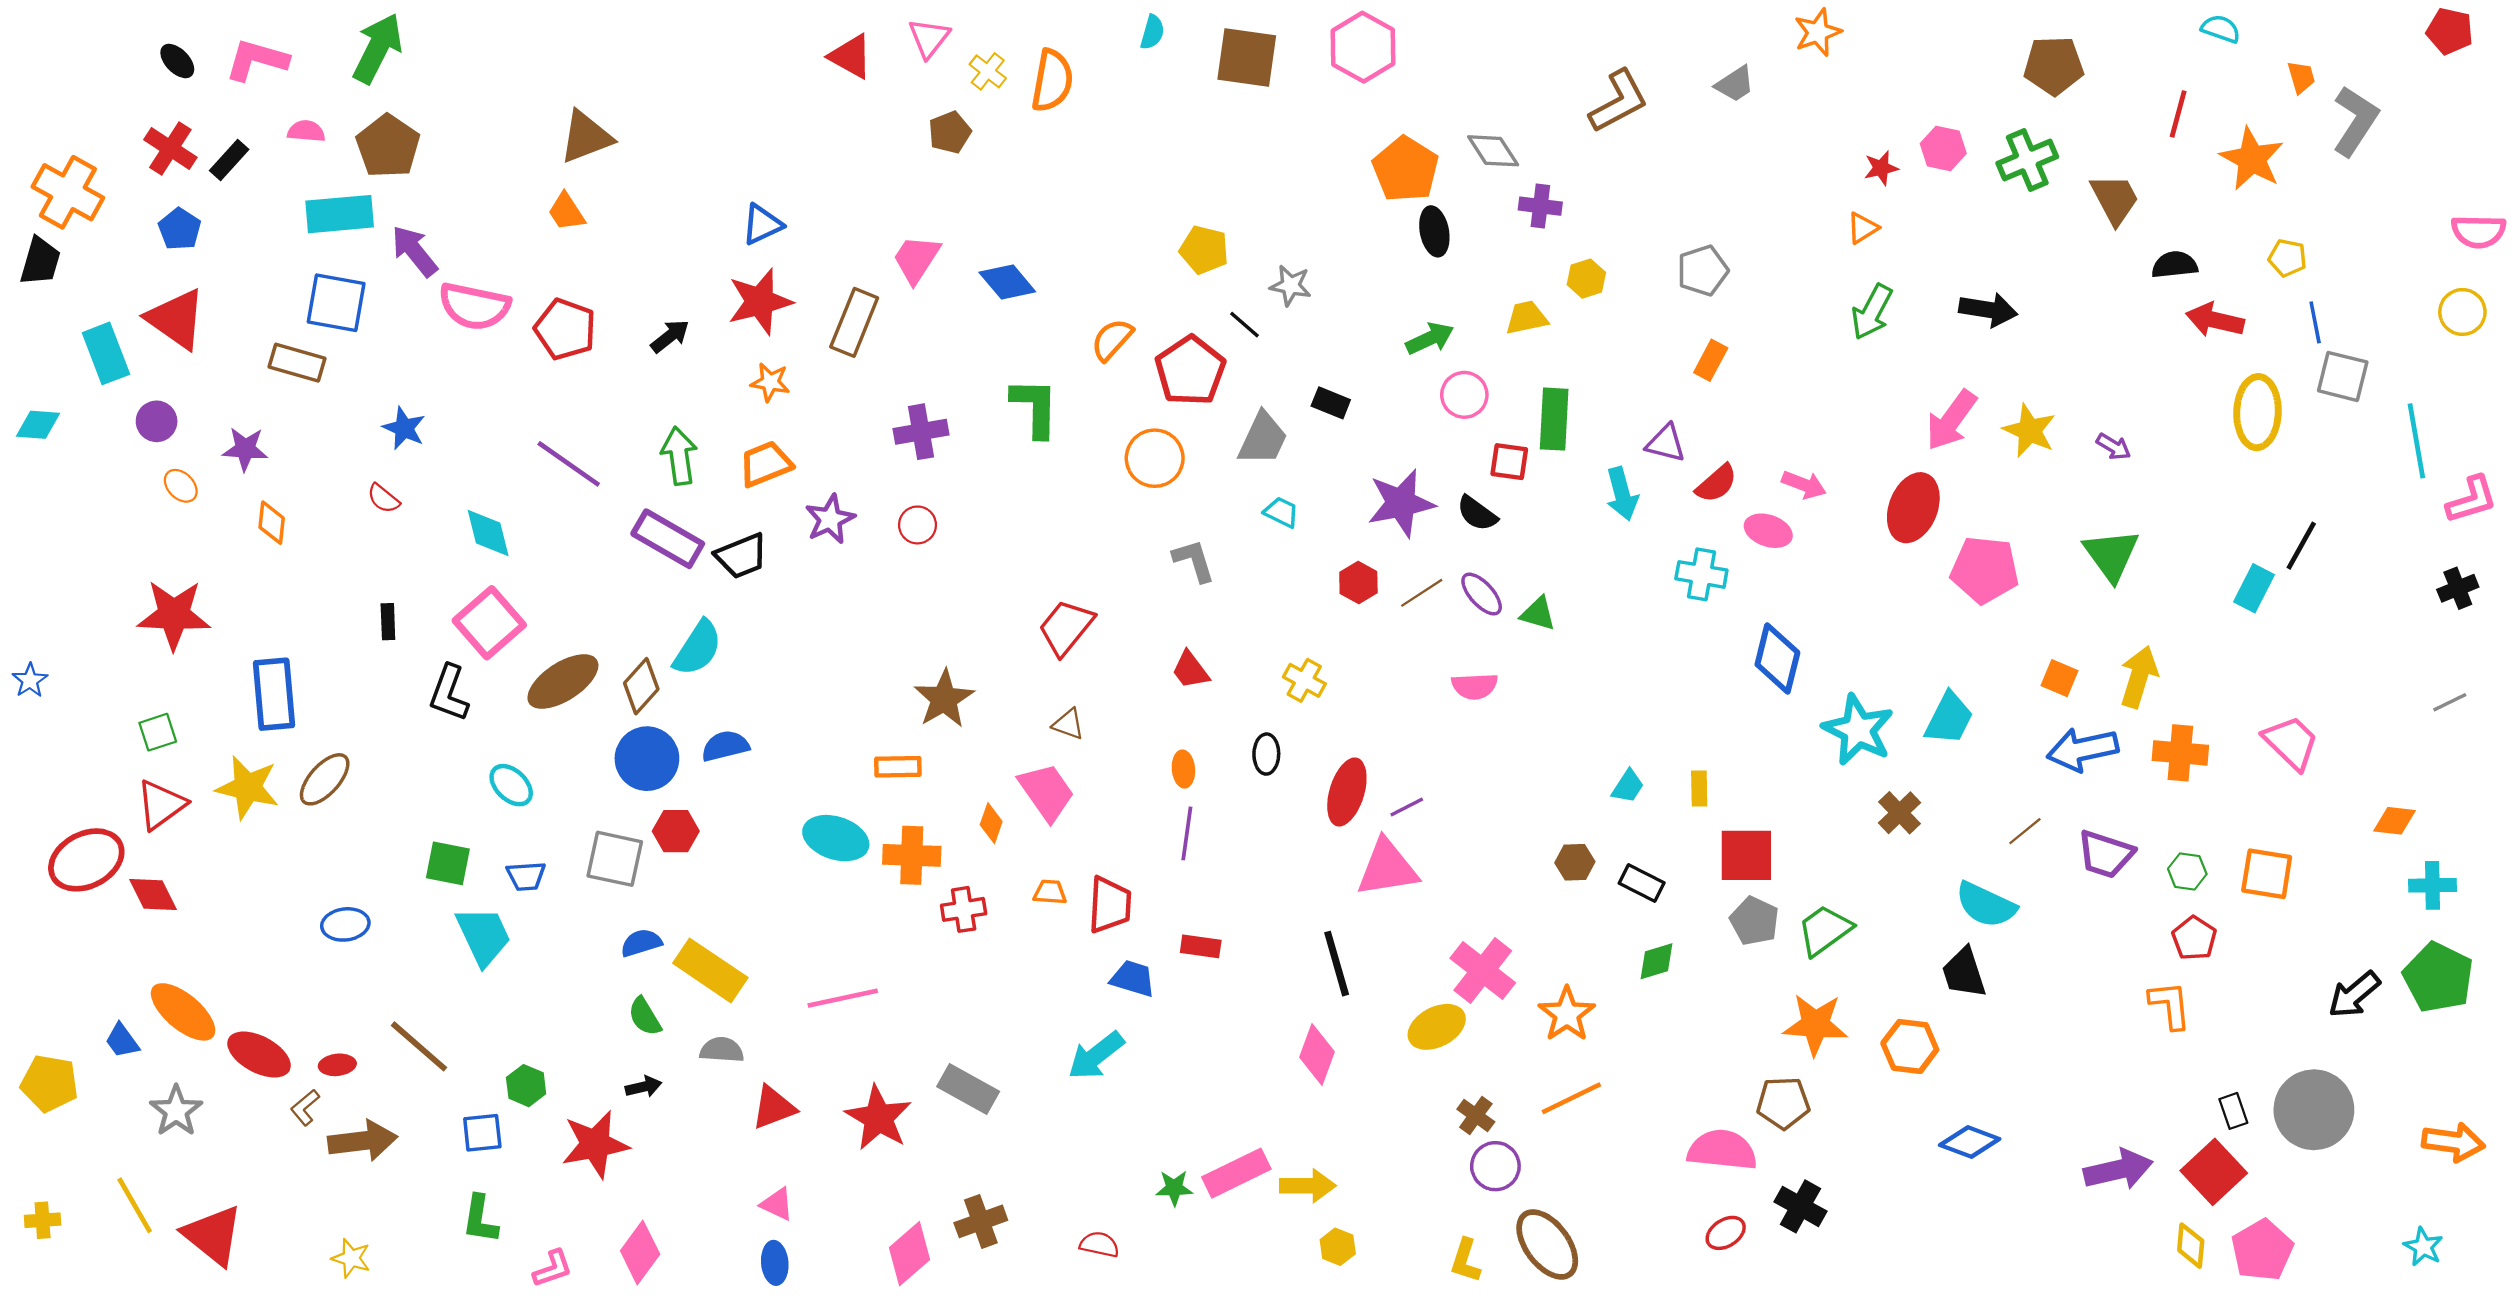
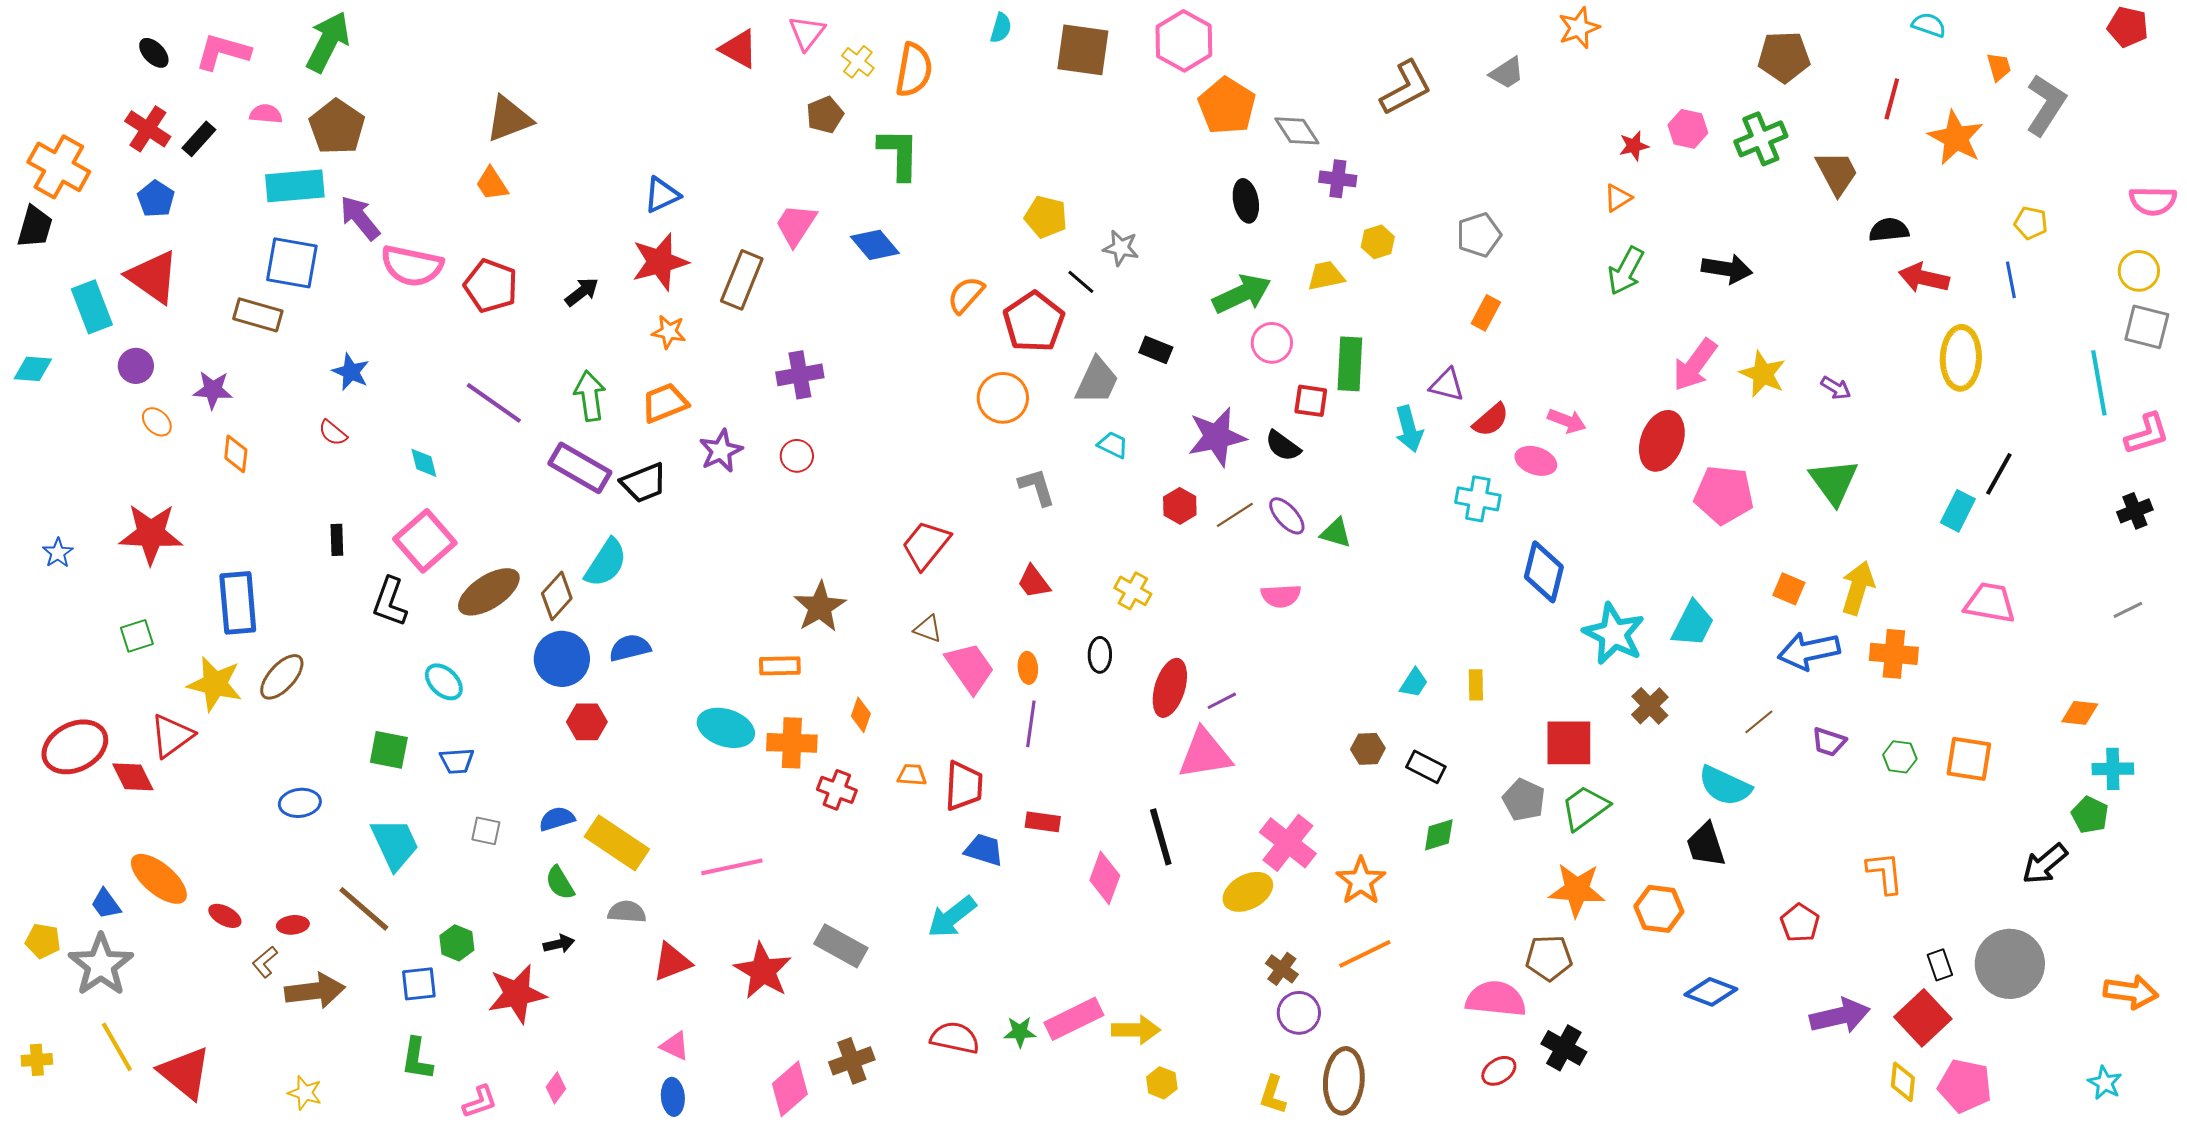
orange pentagon: (1406, 169) -> (1227, 106), moved
yellow pentagon: (2287, 258) -> (2031, 223), moved
green arrow: (1430, 338) -> (1242, 294), size x1.4
gray square: (2343, 376) -> (2147, 327), moved
green L-shape: (1035, 408) -> (899, 154), moved
cyan diamond: (488, 533) -> (424, 463), size x0.7
blue star: (30, 680) -> (58, 553), moved
pink trapezoid: (2291, 743) -> (1990, 603), moved, turned -34
pink trapezoid: (1046, 792) -> (970, 668), moved
red triangle: (161, 805) -> (172, 736), moved
purple trapezoid: (2106, 854) -> (1829, 742), size x0.7
red square: (1746, 855) -> (1569, 743), moved
gray square: (615, 859) -> (486, 831), moved, size x0.6
red cross: (964, 909) -> (837, 790), turned 30
cyan trapezoid: (484, 936) -> (395, 844), moved
red pentagon: (2194, 938) -> (1800, 923), moved
green pentagon: (2438, 977) -> (2090, 815), moved, size x0.6
red ellipse: (259, 1054) -> (225, 916), size x0.6
pink diamond: (1317, 1054) -> (1105, 878), moved
yellow pentagon: (50, 1083) -> (43, 941), size x0.7
gray star: (176, 1111) -> (101, 965), moved, size x1.4
red semicircle: (1099, 1244) -> (955, 1038), moved, size x1.4
brown ellipse: (1547, 1244) -> (1344, 1081), turned 42
pink pentagon: (2262, 1250) -> (1965, 1086), turned -30
pink diamond: (640, 1253) -> (556, 1088), size x0.6

